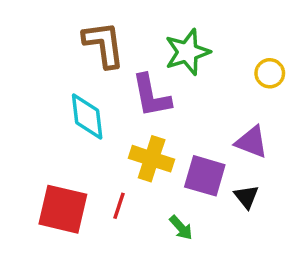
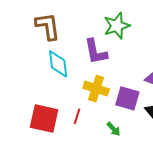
brown L-shape: (104, 44) -> (48, 26), moved

